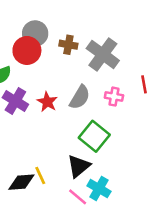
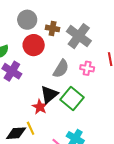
red circle: (27, 50) -> (34, 45), moved
red star: (47, 102) -> (40, 107), moved
black triangle: (79, 166) -> (49, 94), moved

